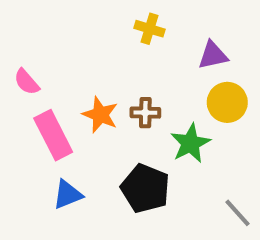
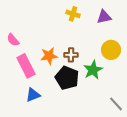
purple triangle: (213, 55) -> (104, 17), moved
orange star: (100, 115) -> (49, 56), turned -30
black pentagon: (145, 188) -> (67, 78), moved

